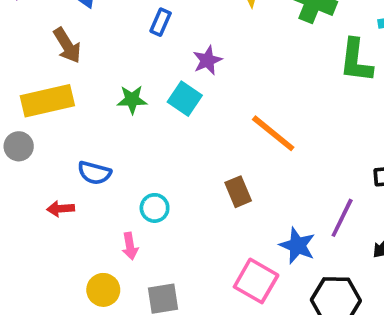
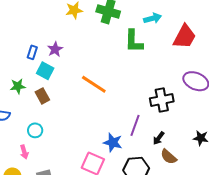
blue rectangle: (161, 22) -> (32, 52), moved
green star: (132, 100) -> (18, 86), moved
brown rectangle: (238, 192) -> (42, 96), moved

